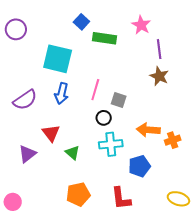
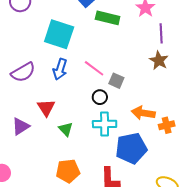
pink line: (95, 90) -> (94, 68), turned -75
blue pentagon: (139, 166) -> (131, 148), size x1.4

